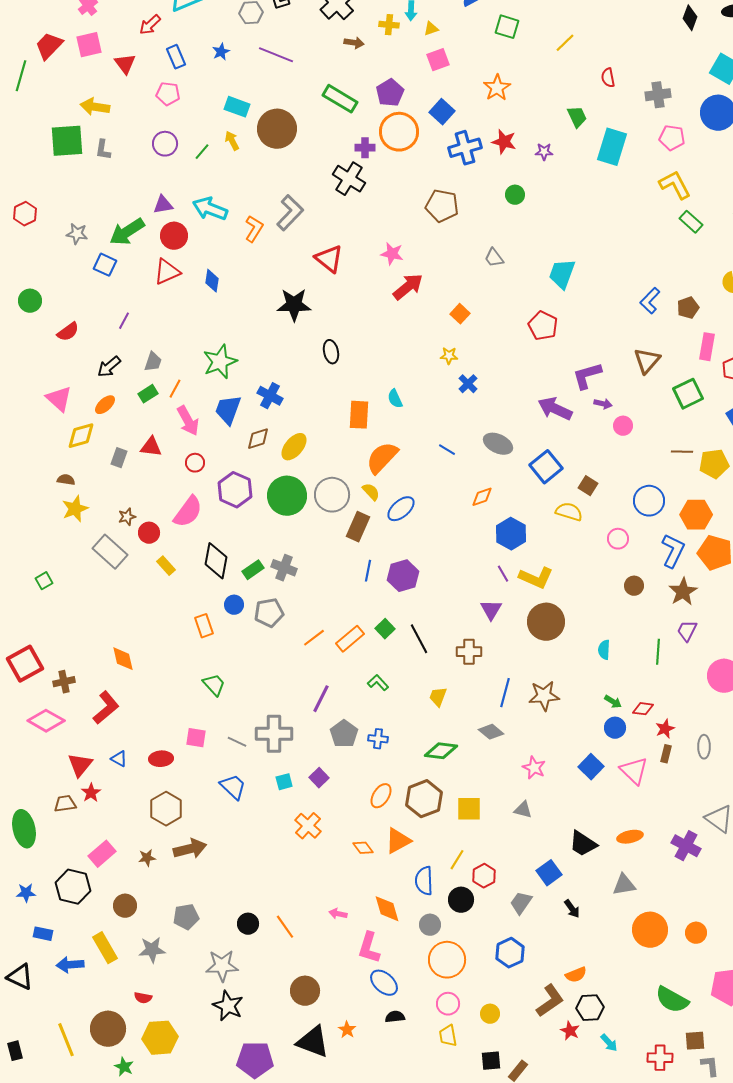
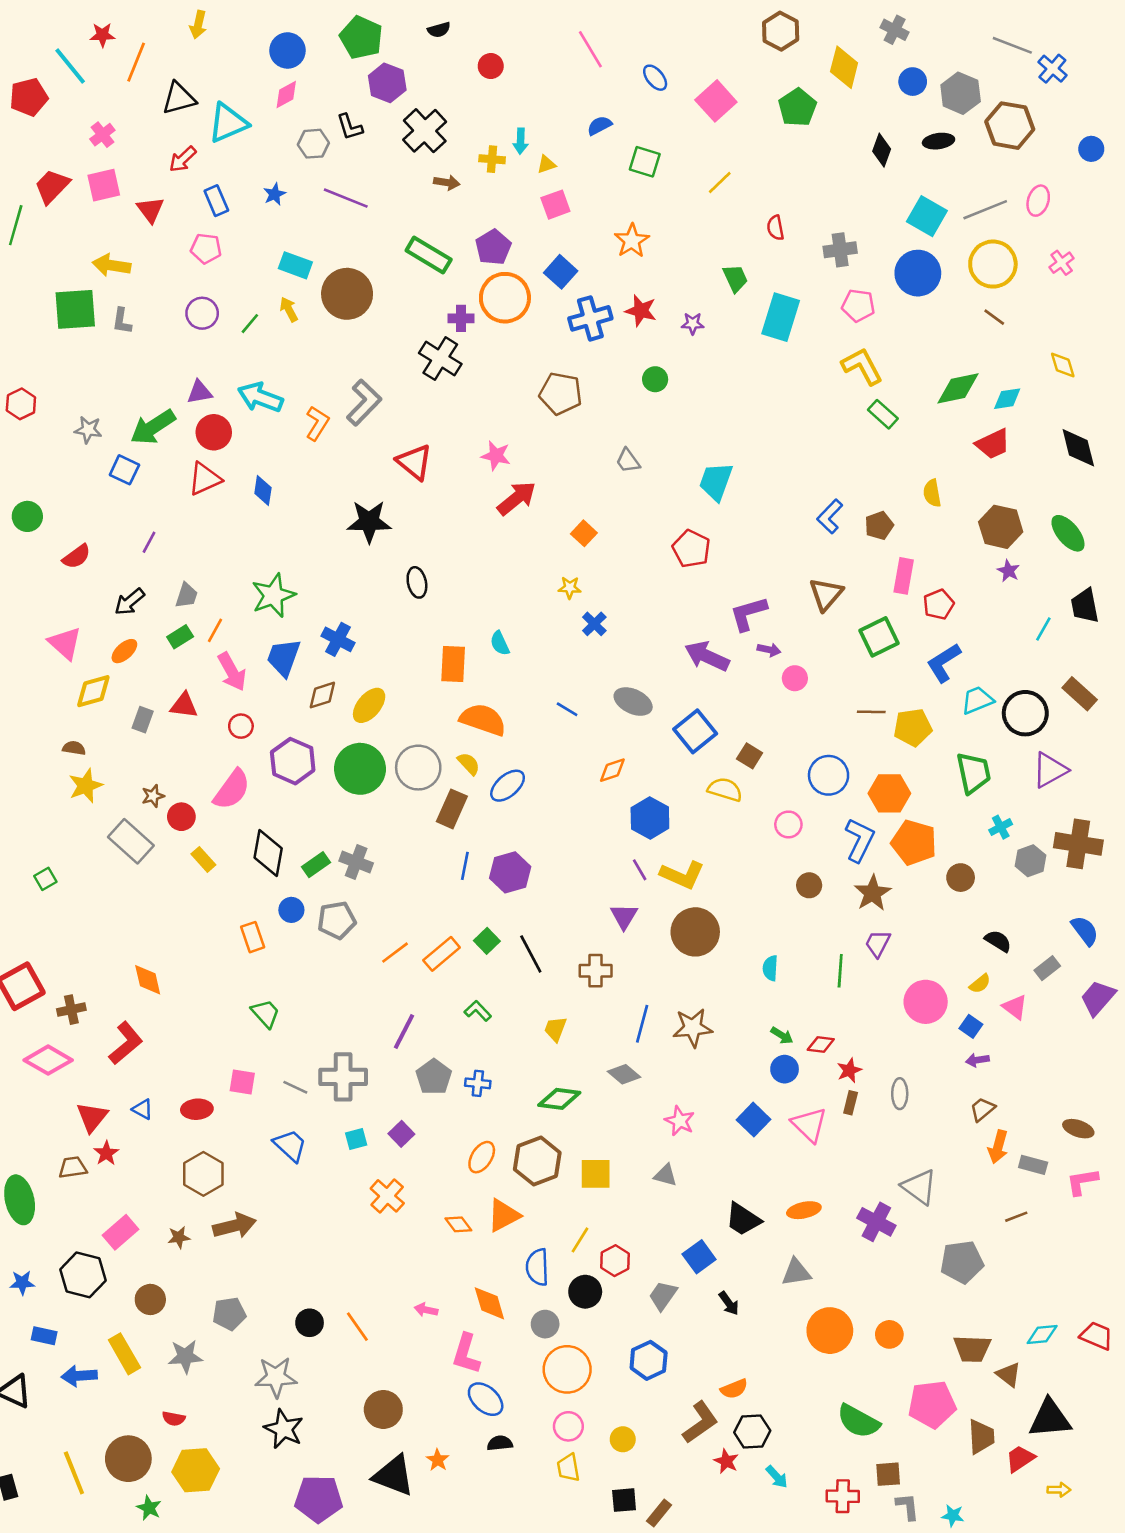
orange semicircle: (382, 458) -> (483, 720), turned 66

